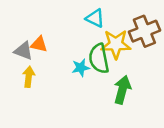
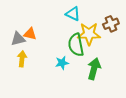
brown cross: (144, 31) -> (111, 24), size x0.7
gray triangle: (23, 51) -> (18, 39), turned -35
cyan star: (81, 68) -> (62, 63), moved

